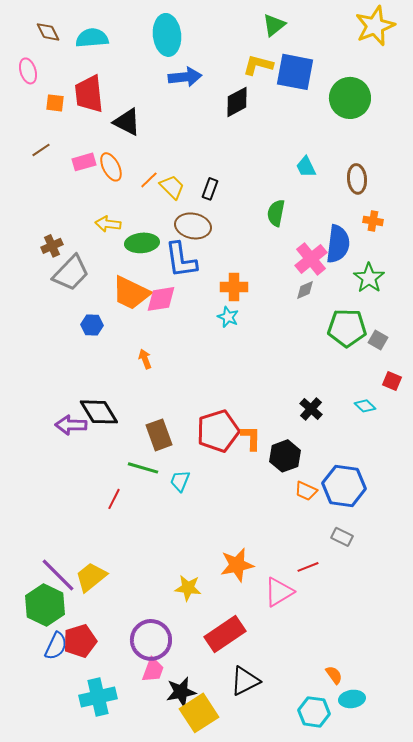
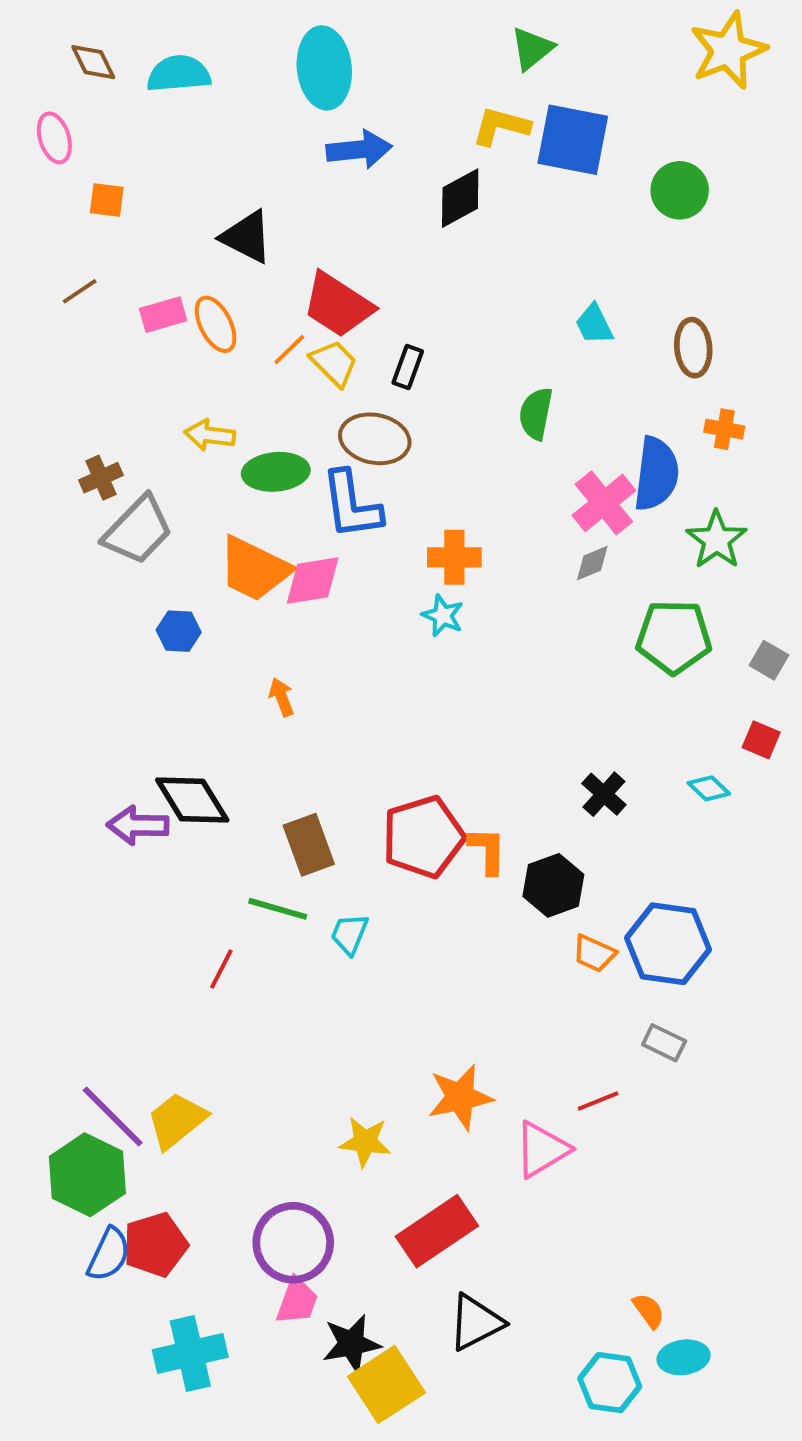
red trapezoid: (89, 94) -> (338, 305), moved, turned -51
green circle: (350, 98) -> (680, 190), size x0.7
gray square: (378, 340) -> (769, 660), moved

